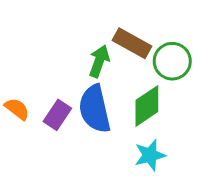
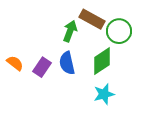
blue semicircle: (95, 109) -> (67, 63), size x0.7

